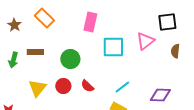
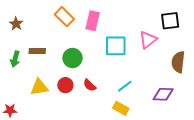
orange rectangle: (44, 18) -> (64, 17), moved
brown semicircle: (175, 51) -> (178, 62), moved, size x1.5
yellow triangle: (37, 88) -> (39, 87), turned 42

